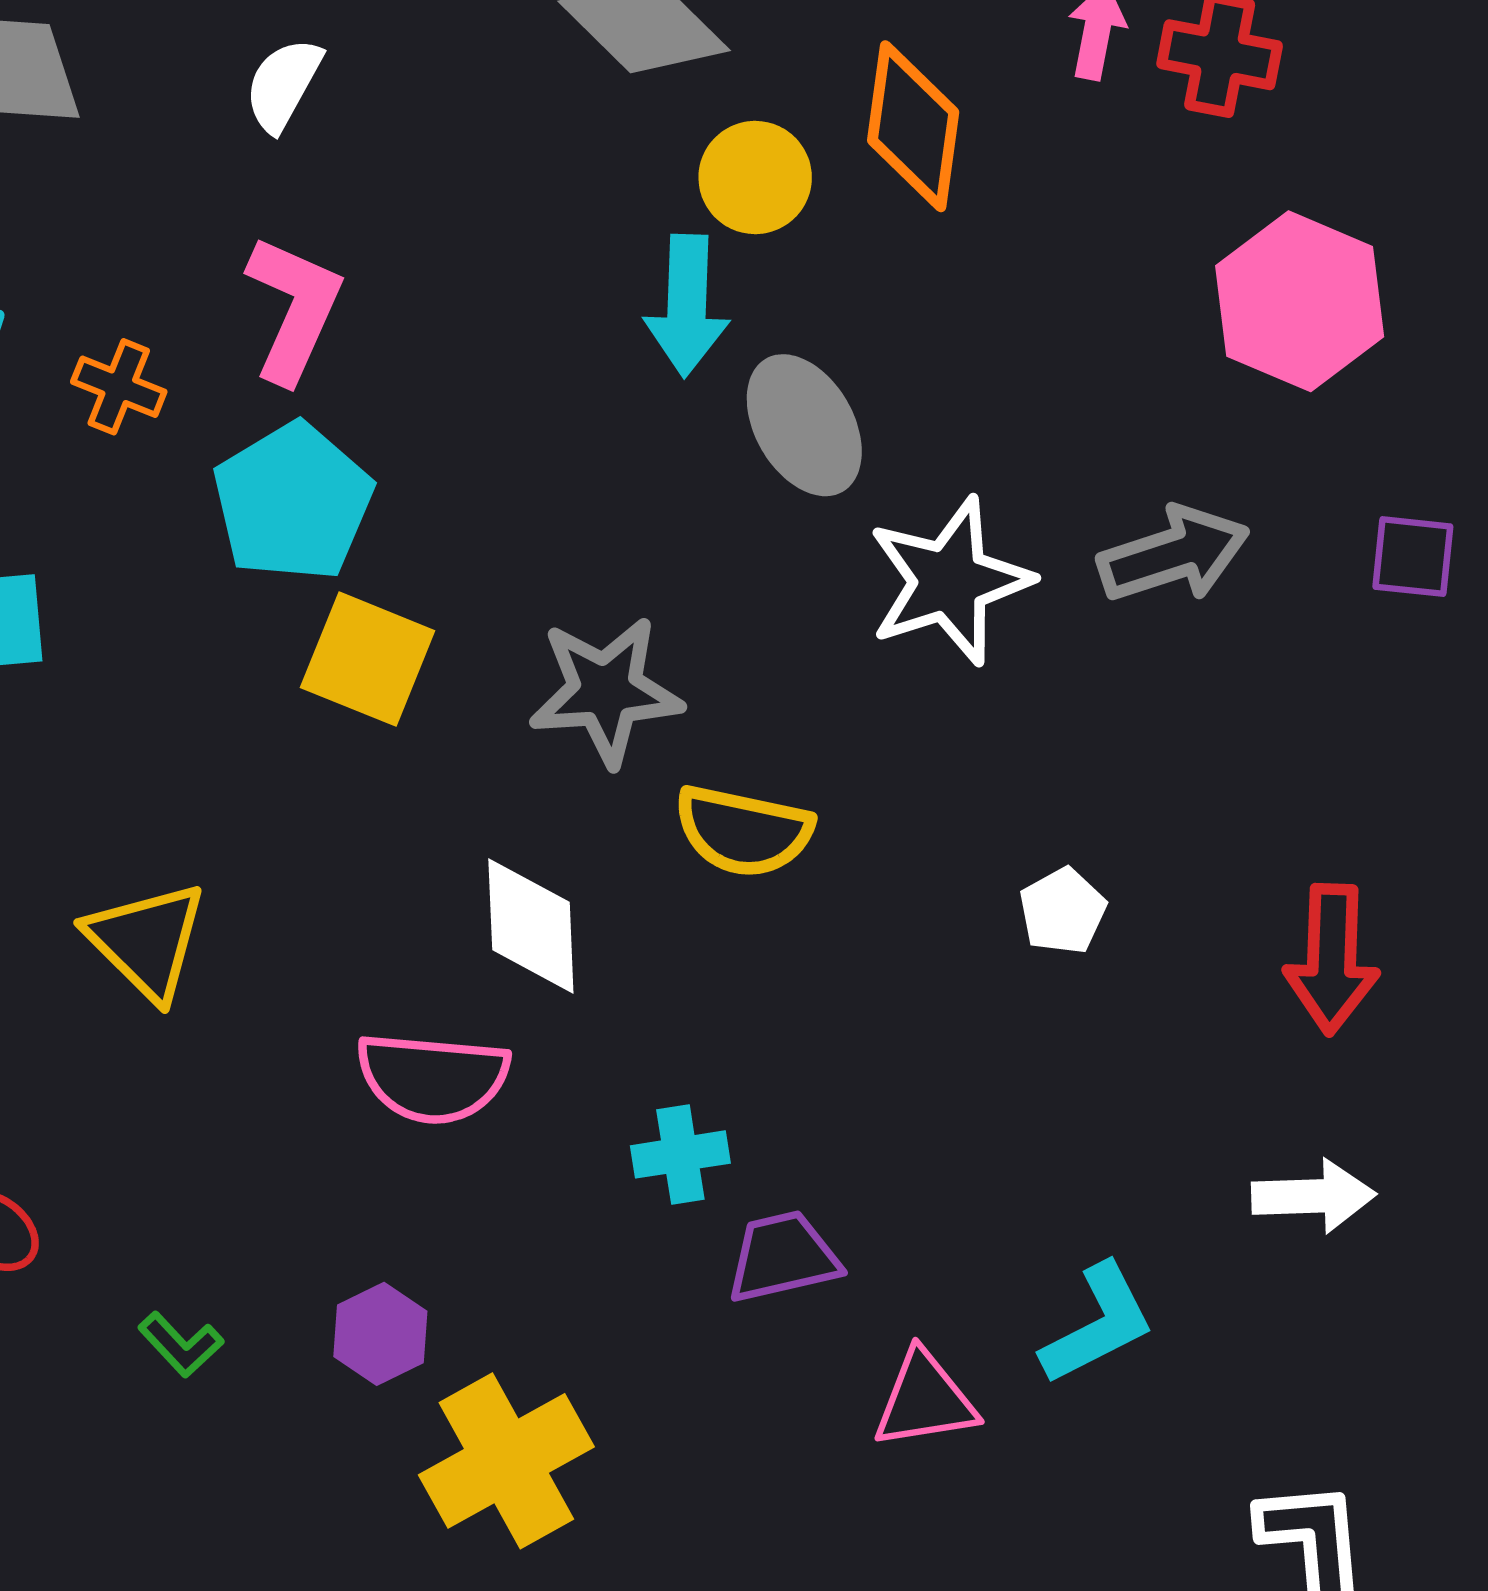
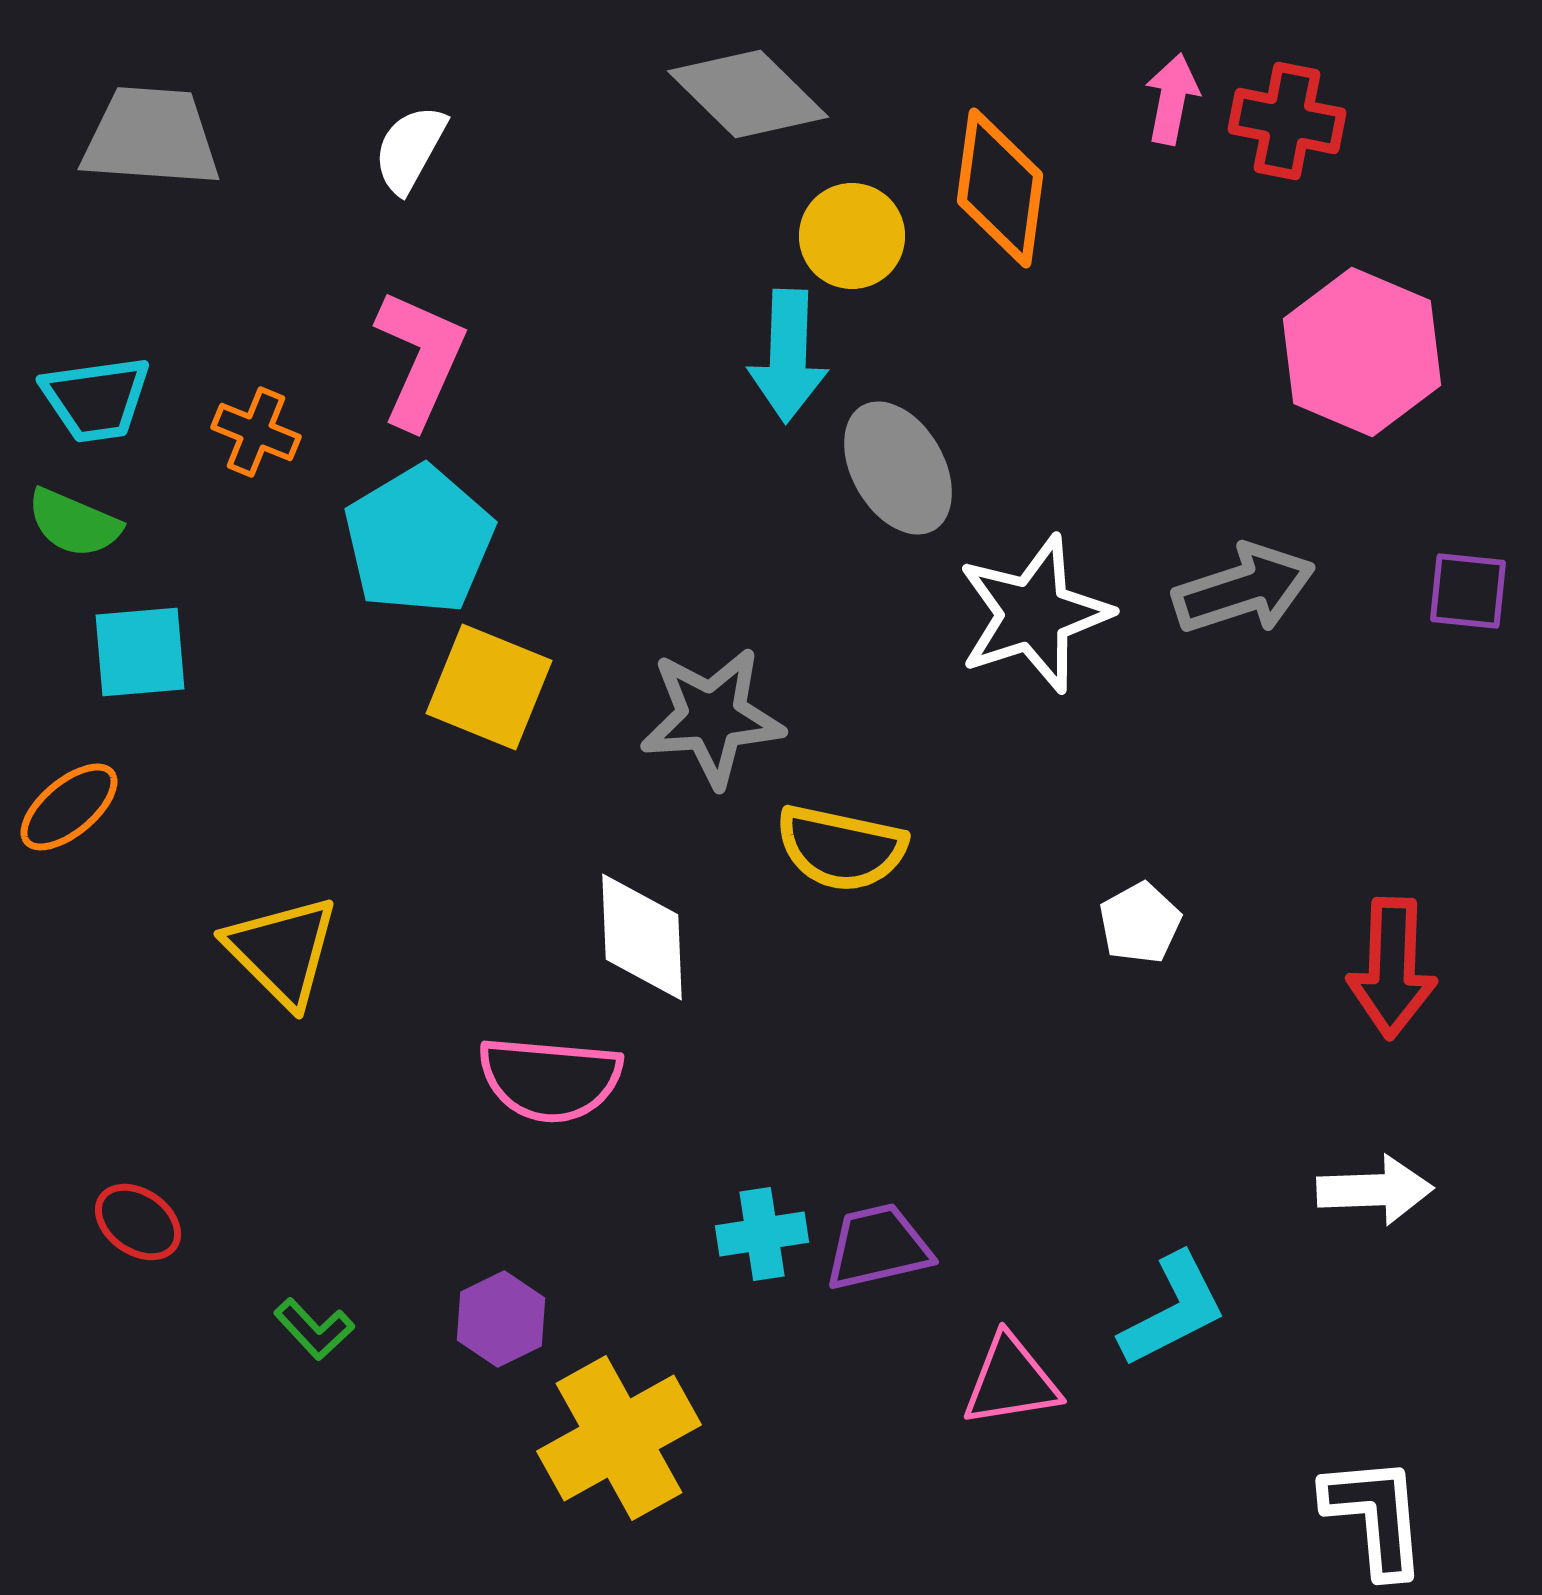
cyan cross: (680, 1154) -> (762, 1234), moved

